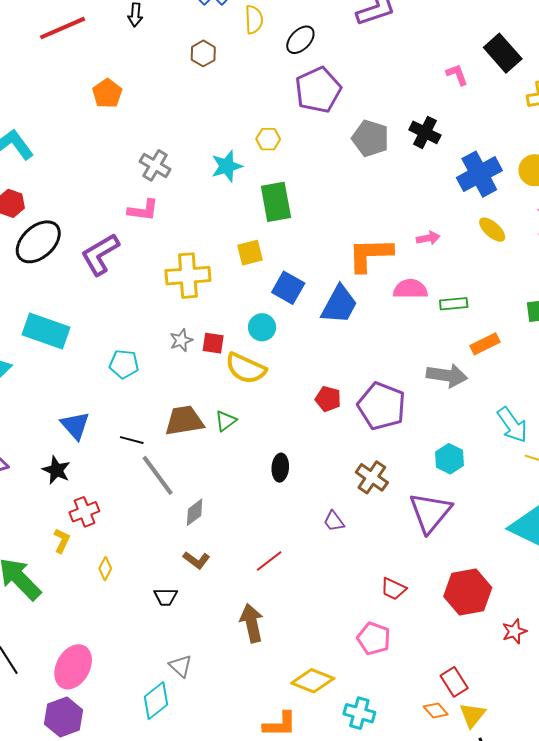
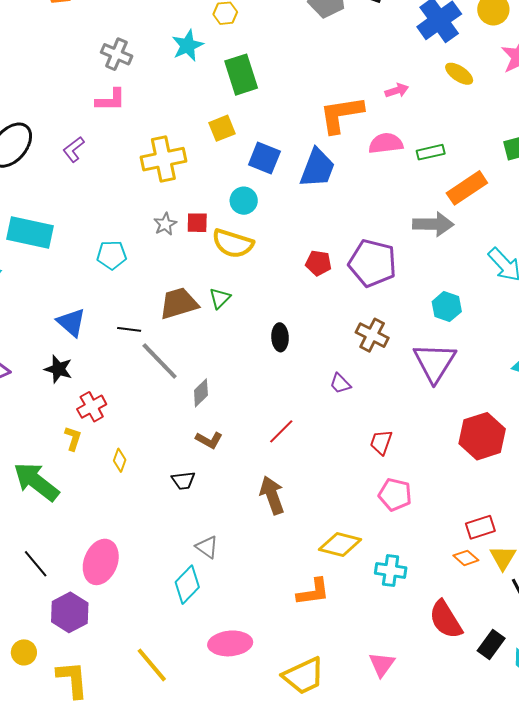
purple L-shape: (100, 254) -> (74, 149), size x0.6
orange rectangle: (485, 344) -> (467, 188), size x1.4
red trapezoid: (393, 589) -> (381, 442), moved, turned 92
red rectangle: (454, 682) -> (480, 527), turned -68
purple hexagon: (64, 717) -> (70, 612), moved

